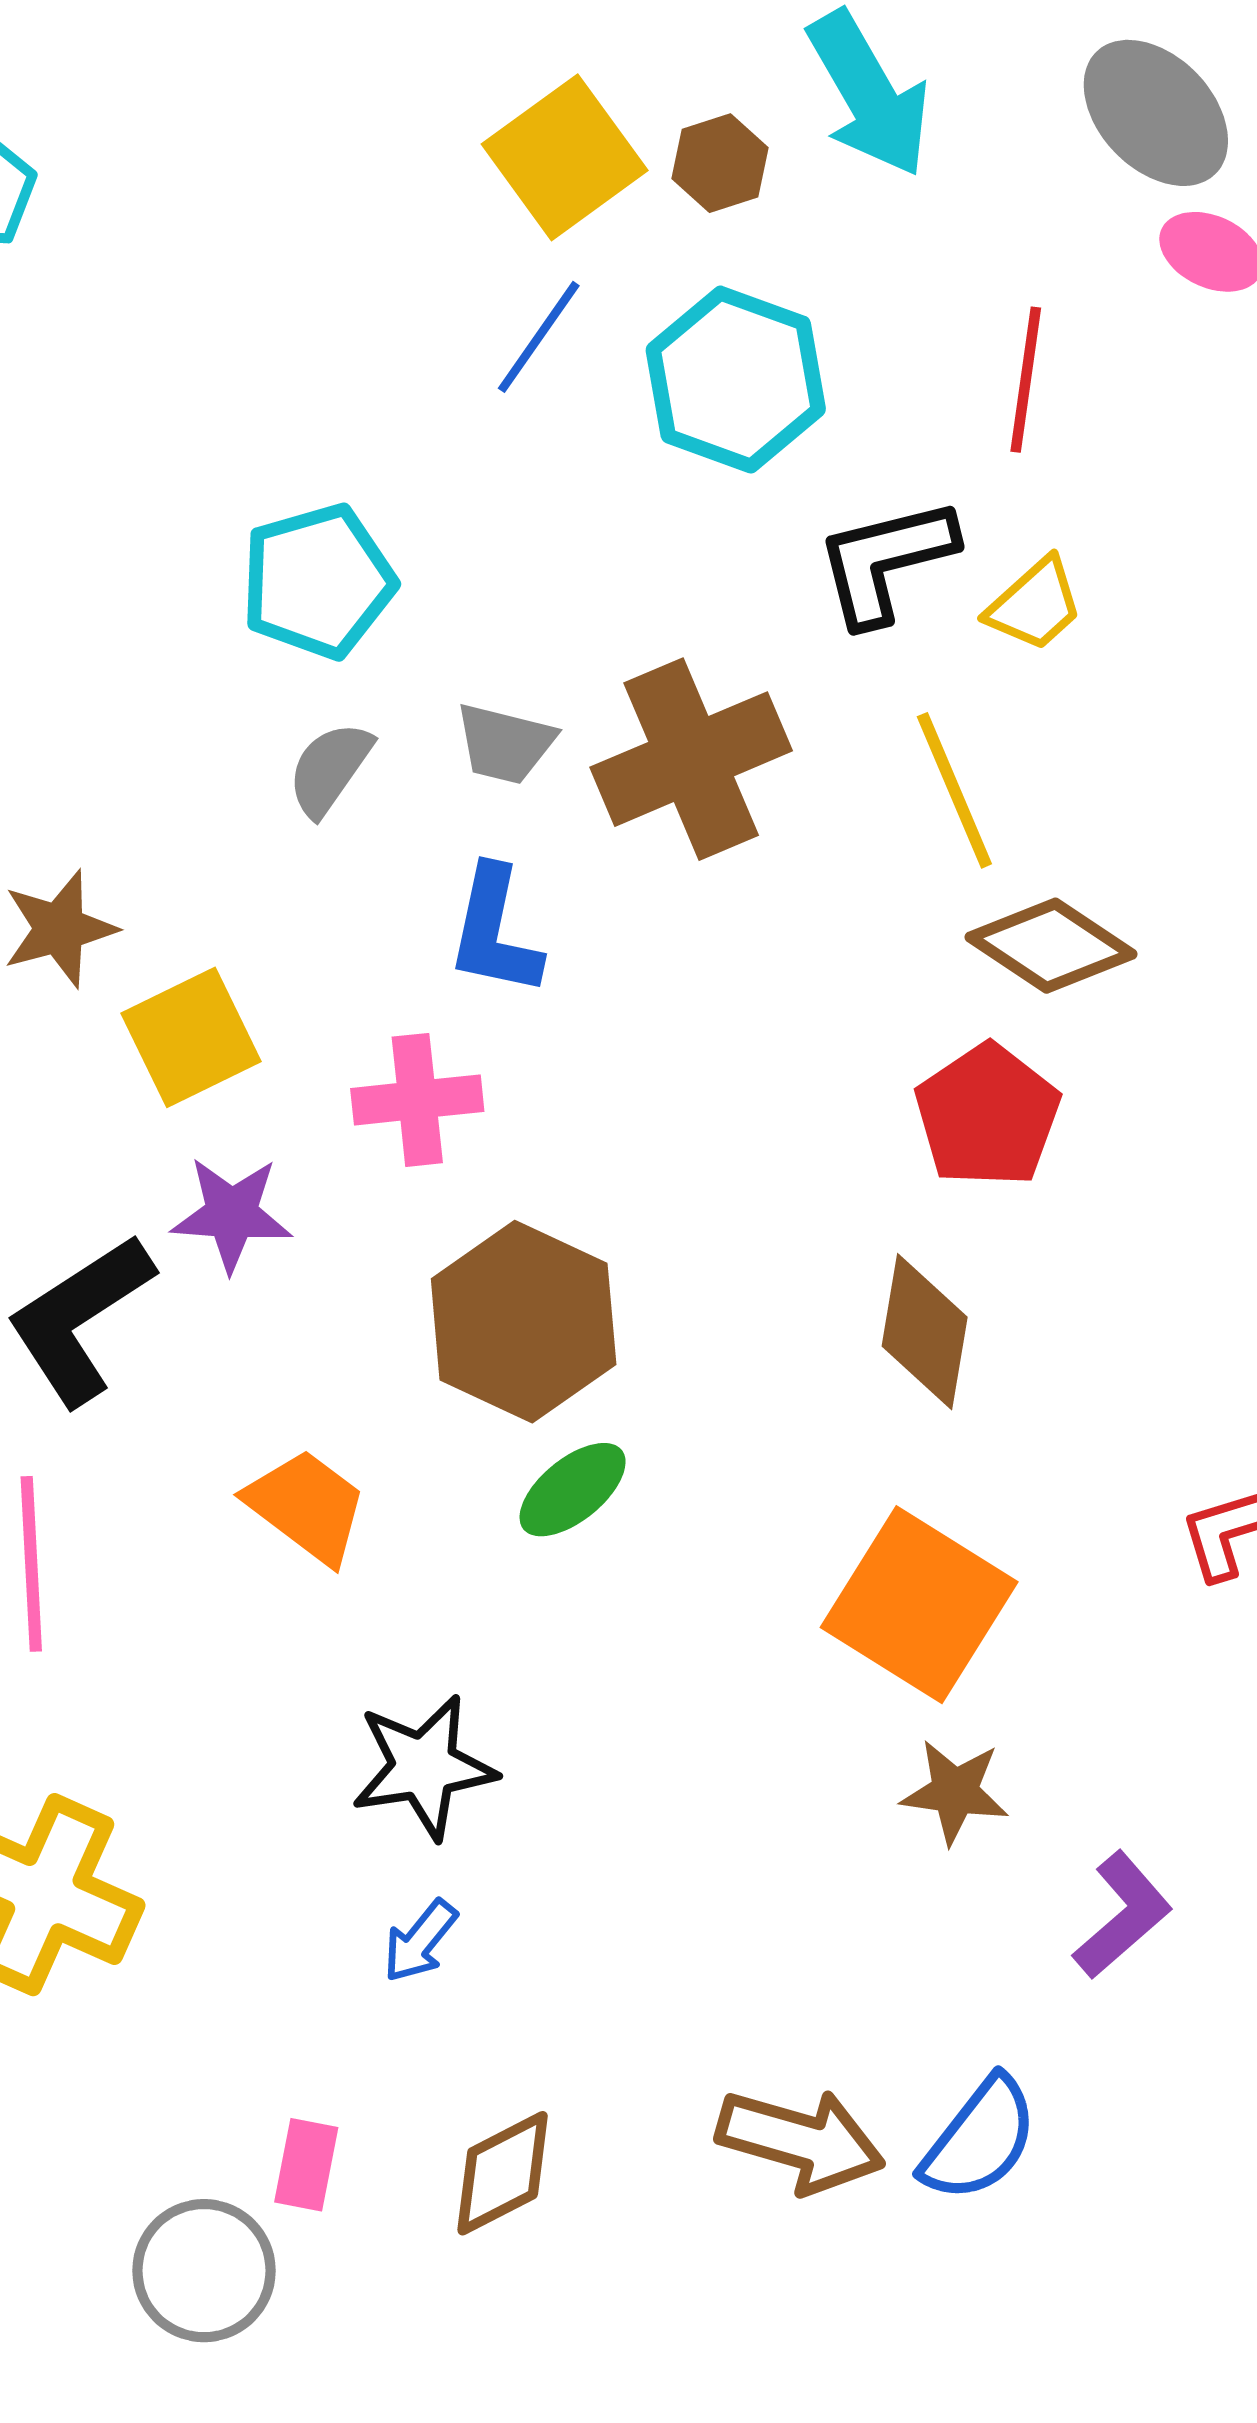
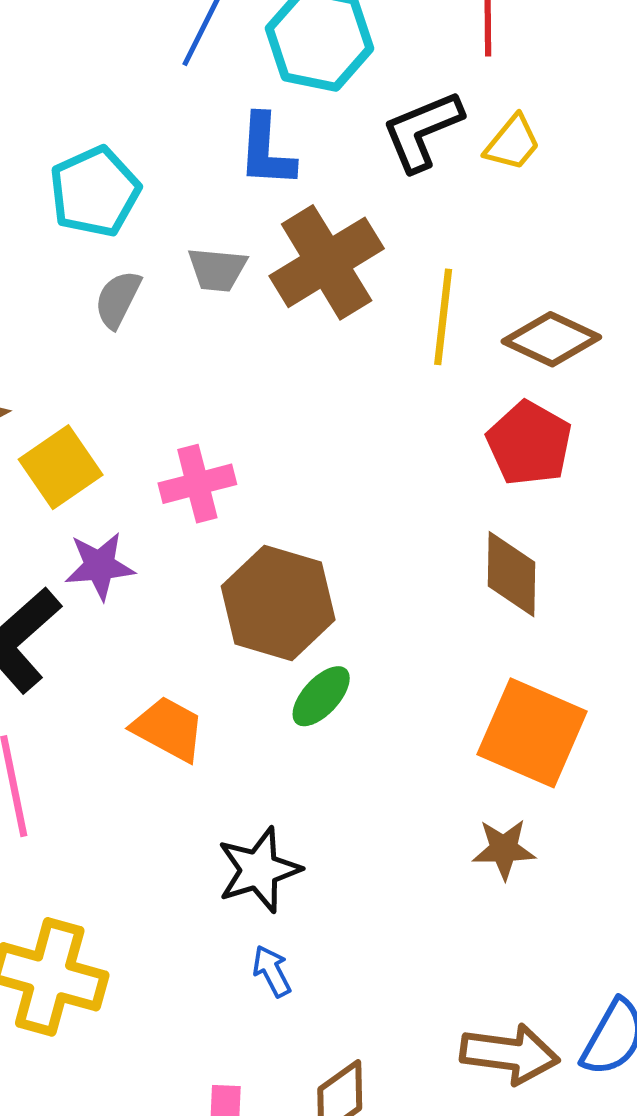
yellow line: (954, 790) -> (443, 317), moved, turned 38
blue L-shape: (495, 931) -> (266, 151), moved
brown star: (955, 1792) -> (504, 849), moved
blue arrow: (420, 1941) -> (272, 971), turned 122

